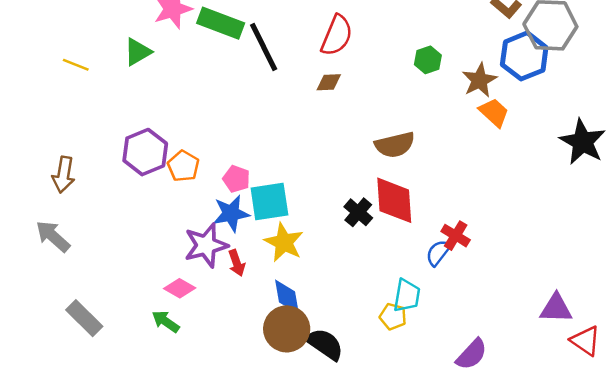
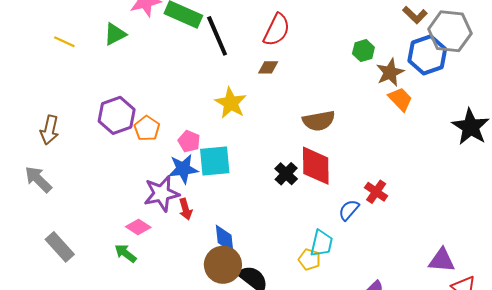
green hexagon: (428, 60) -> (363, 51), moved
red cross: (456, 236) -> (376, 192), moved
yellow star: (284, 242) -> (231, 103), moved

